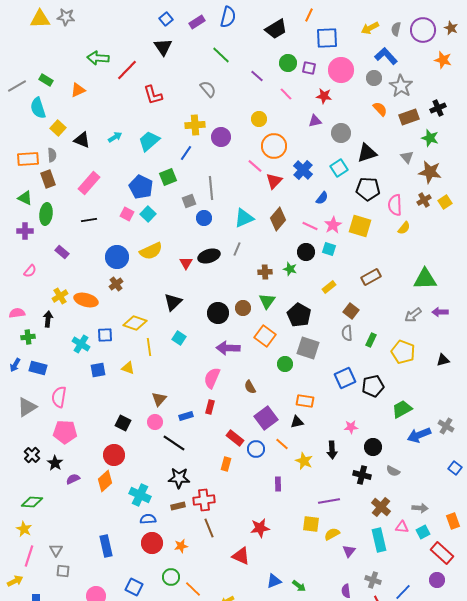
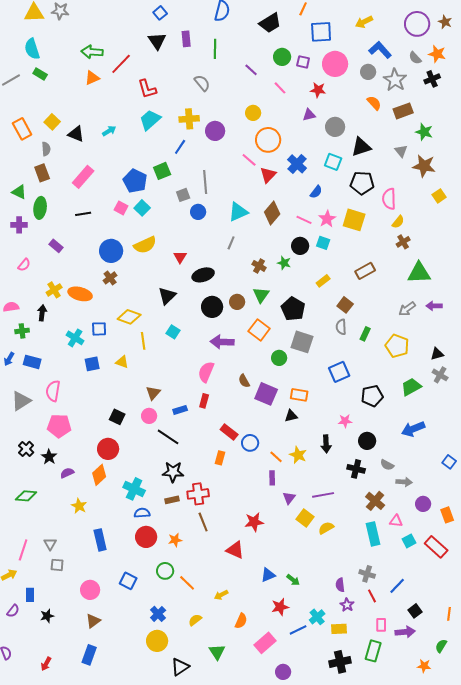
purple rectangle: (197, 22) -> (186, 39), moved, turned -63
gray semicircle: (396, 29) -> (415, 58), moved, turned -56
green line: (221, 55) -> (215, 49), turned 48
orange triangle: (78, 90) -> (92, 78), moved
cyan semicircle: (38, 108) -> (32, 49), moved
black cross: (438, 108) -> (432, 79), moved
cyan trapezoid: (149, 141) -> (150, 120), moved
orange rectangle: (28, 159) -> (22, 129), moved, turned 65
cyan square: (339, 168) -> (333, 162), turned -36
brown cross: (424, 200) -> (403, 242), moved
black ellipse: (209, 256) -> (203, 275), moved
brown cross: (265, 272) -> (259, 266), turned 32
black pentagon: (373, 386) -> (372, 396), moved
green trapezoid: (402, 409) -> (411, 387), moved
purple square: (266, 418) -> (266, 394), moved, turned -30
gray cross: (446, 426) -> (440, 375), moved
orange line: (282, 444) -> (276, 457), moved
gray arrow: (420, 508) -> (404, 482), moved
yellow square: (311, 524) -> (305, 518), turned 30
yellow star: (24, 529) -> (79, 506), moved
cyan square: (423, 532) -> (409, 541), moved
purple triangle: (349, 551) -> (289, 498), moved
purple circle: (437, 580) -> (423, 504), moved

